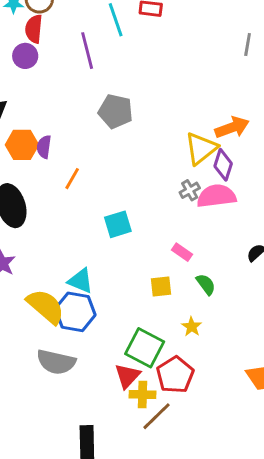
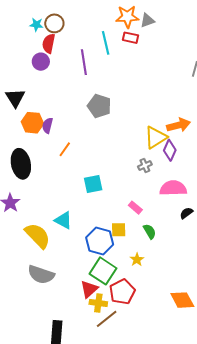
pink semicircle: (216, 196) -> (173, 188), moved
blue hexagon: (75, 312) -> (100, 241), moved

